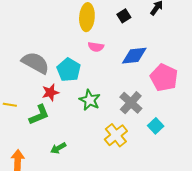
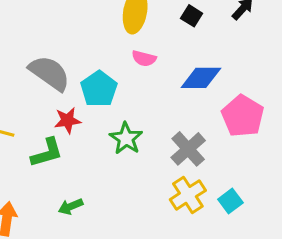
black square: (124, 16) -> (192, 16), turned -32
cyan square: (156, 126) -> (230, 201), moved
yellow cross: (116, 135) -> (188, 195), moved

